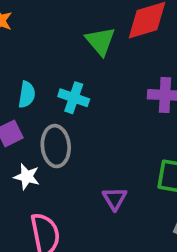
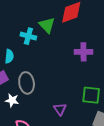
cyan cross: (74, 98) -> (28, 36), moved

